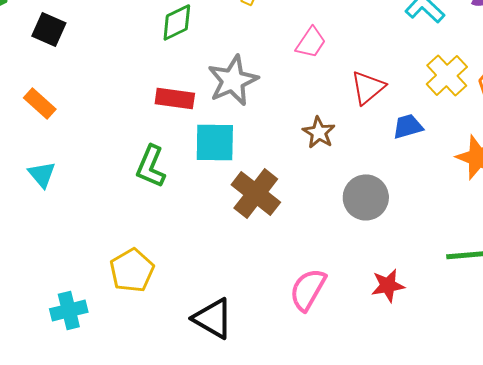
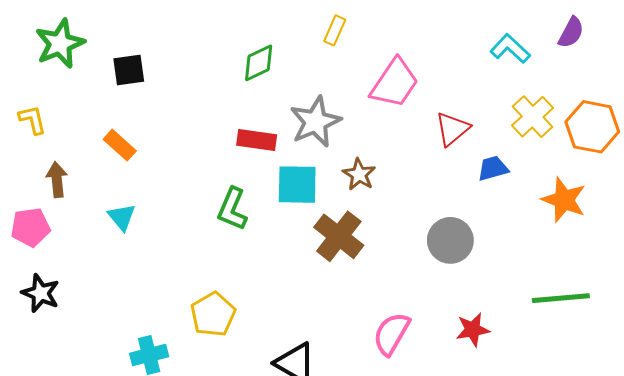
black square: (49, 29) -> (129, 70), turned -32
pink trapezoid: (311, 42) -> (395, 83), size x1.6
brown star: (319, 132) -> (359, 174), moved

